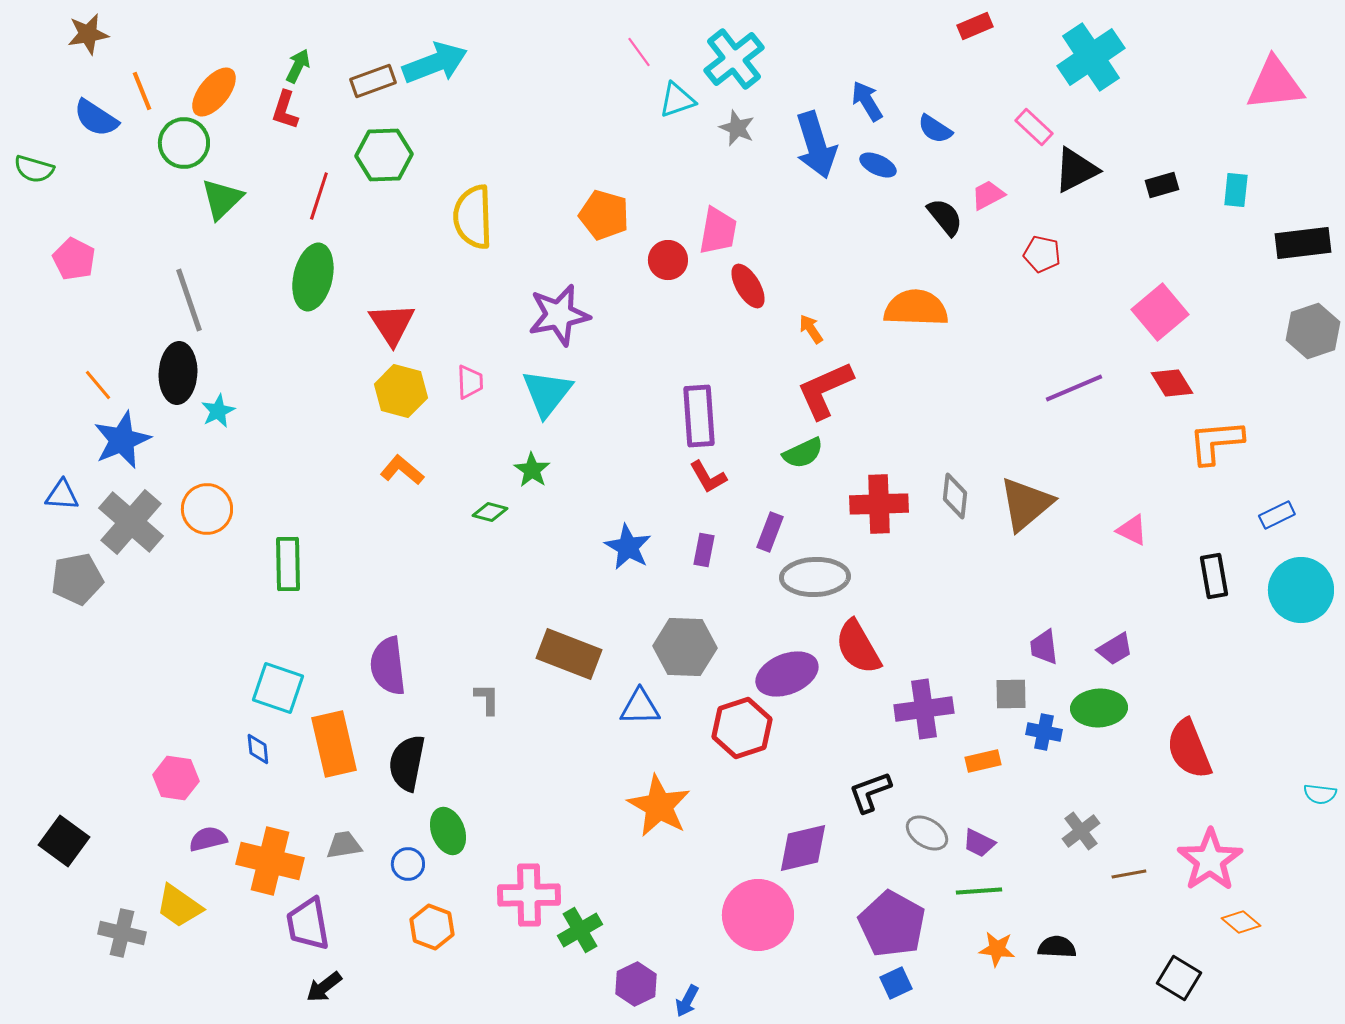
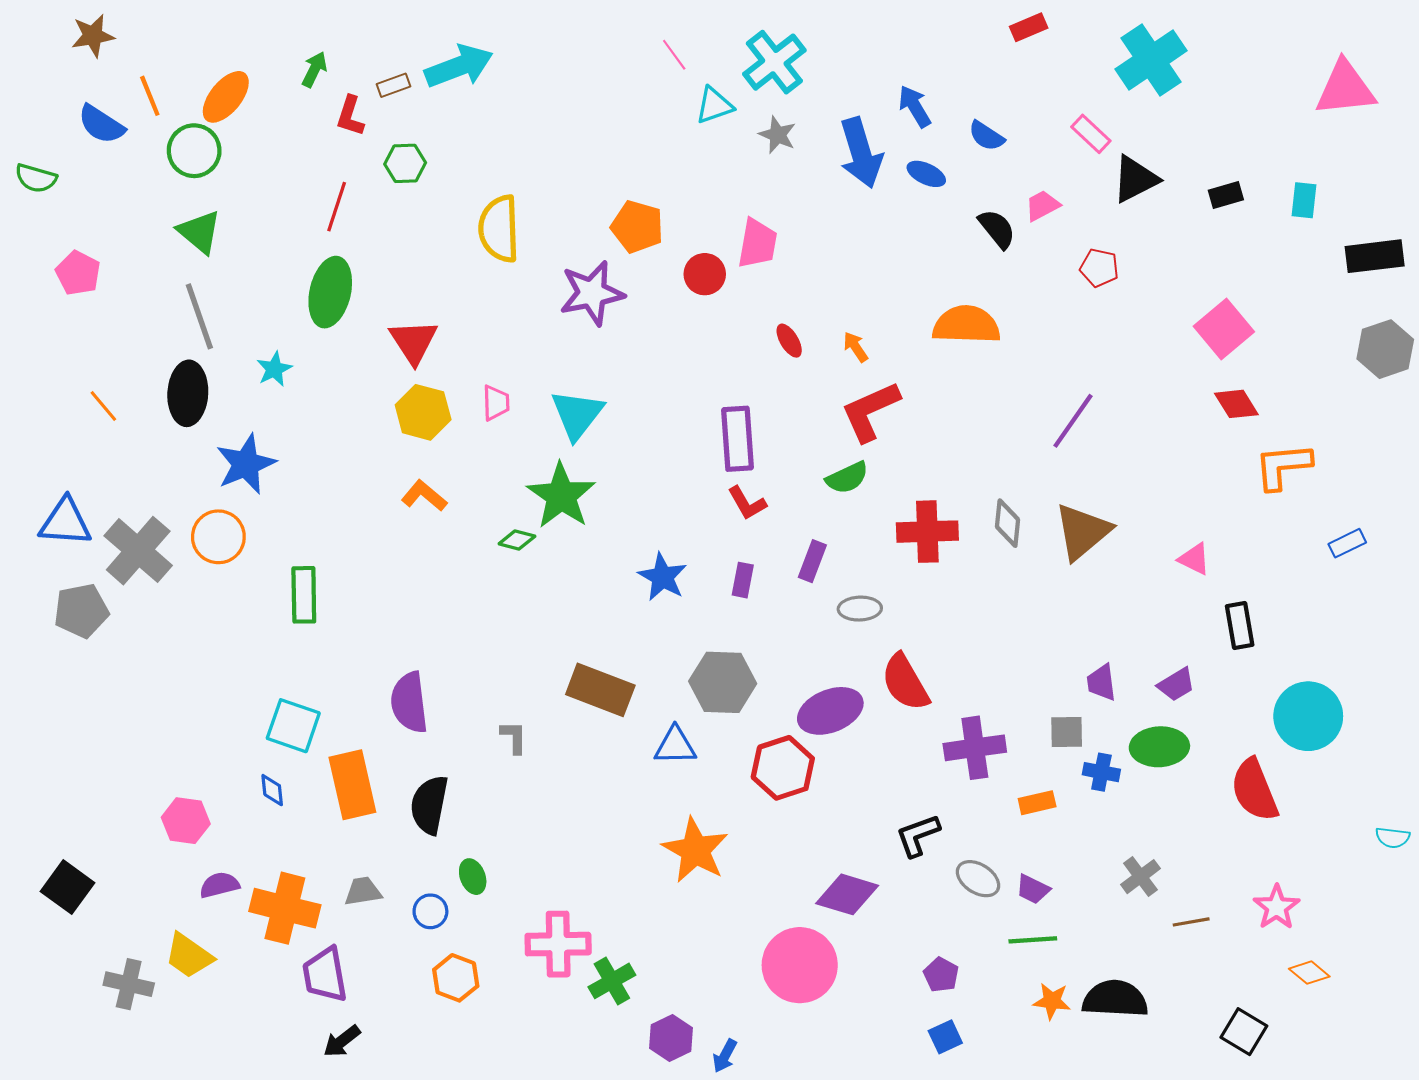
brown rectangle: (373, 81) -> (394, 85), size x0.7
red L-shape: (285, 110) -> (350, 116), moved
green hexagon: (384, 155) -> (405, 163), size x0.7
green triangle: (222, 199) -> (199, 232), moved, turned -36
red ellipse: (748, 286) -> (789, 341), moved, size x0.7
purple star: (559, 315) -> (592, 293), moved
purple line: (1074, 388) -> (1073, 421), moved, turned -32
cyan star: (218, 411) -> (274, 369), moved
blue star: (122, 440) -> (246, 464), moved
green star: (532, 470) -> (561, 496), size x1.8
blue triangle: (62, 495) -> (65, 522), size x1.5
black rectangle: (1214, 576) -> (1240, 625), moved
gray ellipse: (815, 577) -> (860, 609), size x0.6
cyan circle: (1301, 590) -> (1308, 716), moved
green ellipse: (448, 831) -> (473, 877), size x0.7
purple diamond: (803, 848) -> (847, 894), turned 30
pink star: (1210, 860) -> (1277, 907), size x0.7
purple pentagon: (892, 924) -> (941, 975), size x0.5
black semicircle: (1057, 947) -> (1115, 999), size x1.6

